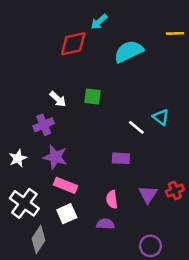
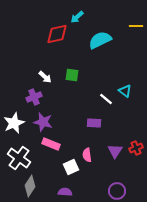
white star: (18, 158) -> (14, 123), size x1.5
white square: (67, 214) -> (71, 167), moved
purple semicircle: (105, 224) -> (65, 192), moved

